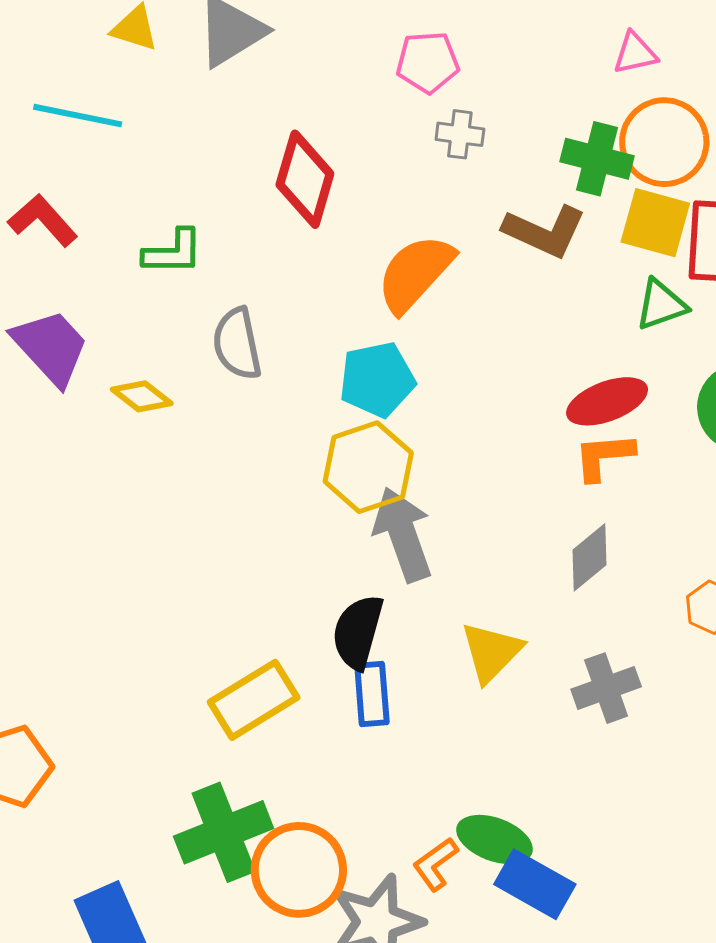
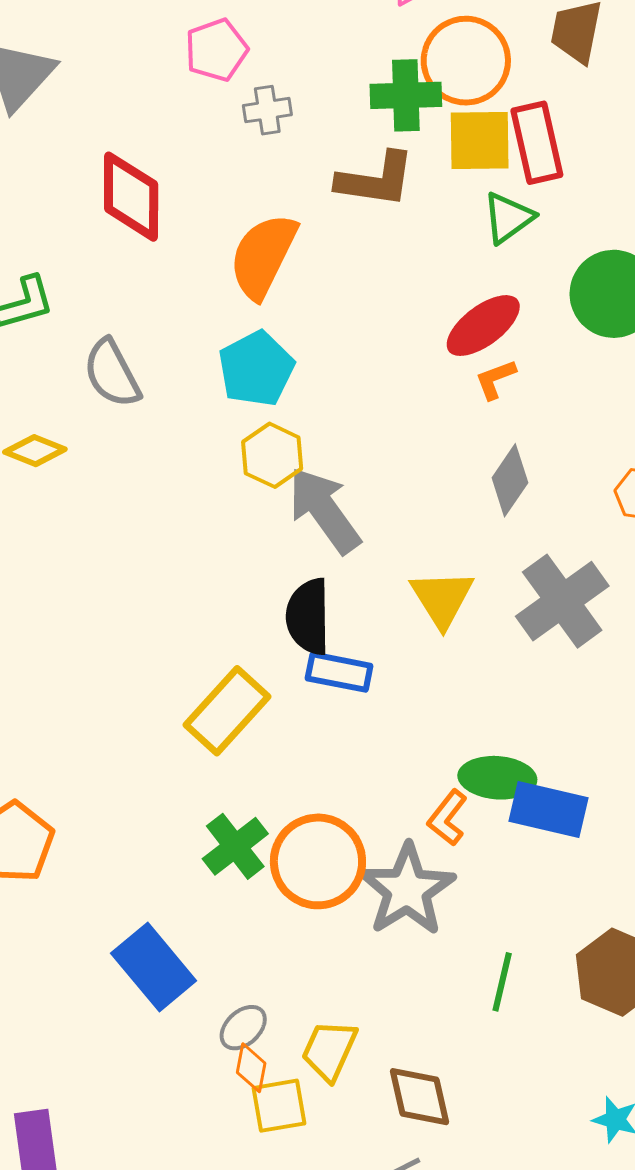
orange L-shape: (604, 456) -> (495, 379), size x0.7
yellow hexagon: (368, 467) -> (272, 455), size x0.7
gray cross: (606, 688) -> (562, 601), size x1.4
blue rectangle: (372, 694) -> (339, 672), turned -58
green cross: (224, 832) -> (235, 846), size x0.7

